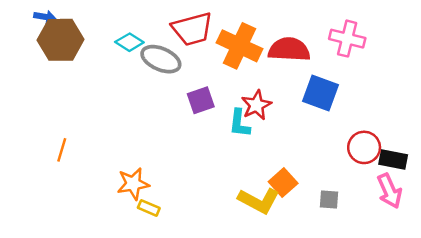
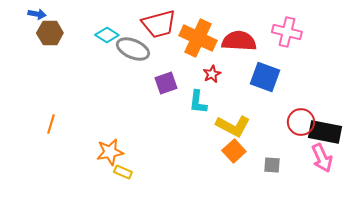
brown hexagon: (60, 40) -> (50, 33), size x0.7
red star: (256, 105) -> (212, 74), moved, size x0.7
black rectangle: (393, 160) -> (325, 132), size x1.4
yellow L-shape: (259, 201) -> (233, 126), moved

